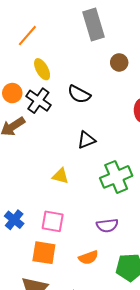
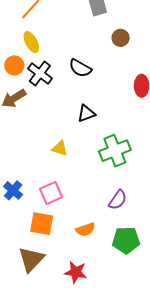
yellow ellipse: (42, 69) -> (31, 42), moved
pink square: (53, 221) -> (51, 193), turned -35
purple semicircle: (107, 225) -> (118, 200), moved, turned -50

